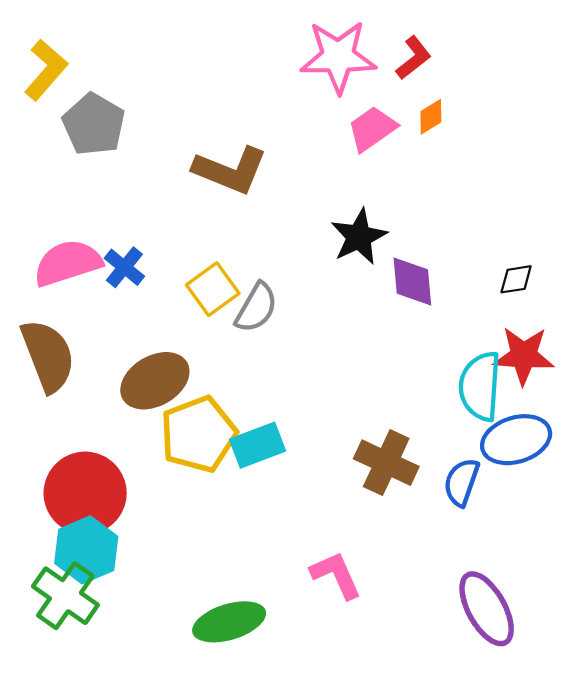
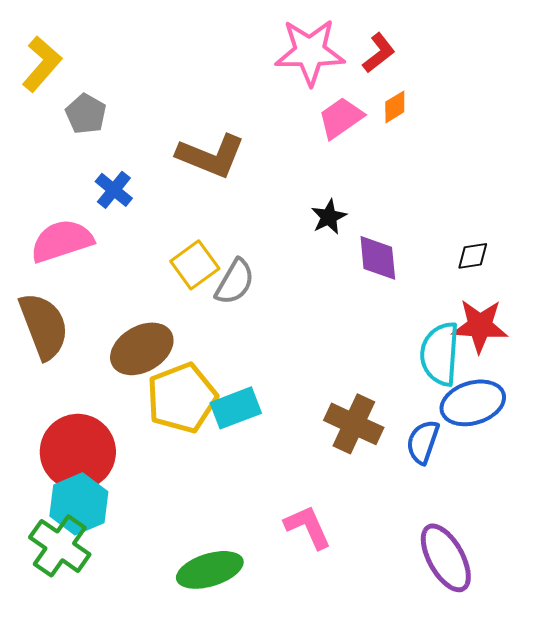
gray pentagon: (94, 124) -> (86, 114), size x0.7
black star: (359, 237) -> (329, 217), size x0.7
blue cross: (124, 267) -> (114, 190), moved

